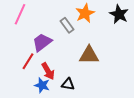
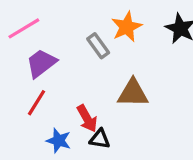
pink line: (20, 14) -> (24, 28), turned 35
purple trapezoid: (42, 42) -> (41, 63), moved
red arrow: (48, 71) -> (87, 118), moved

